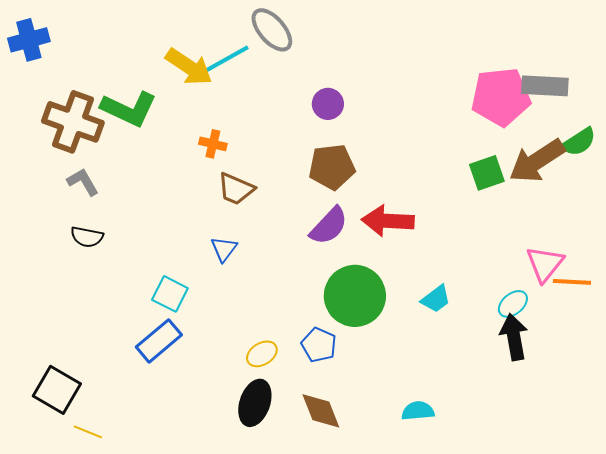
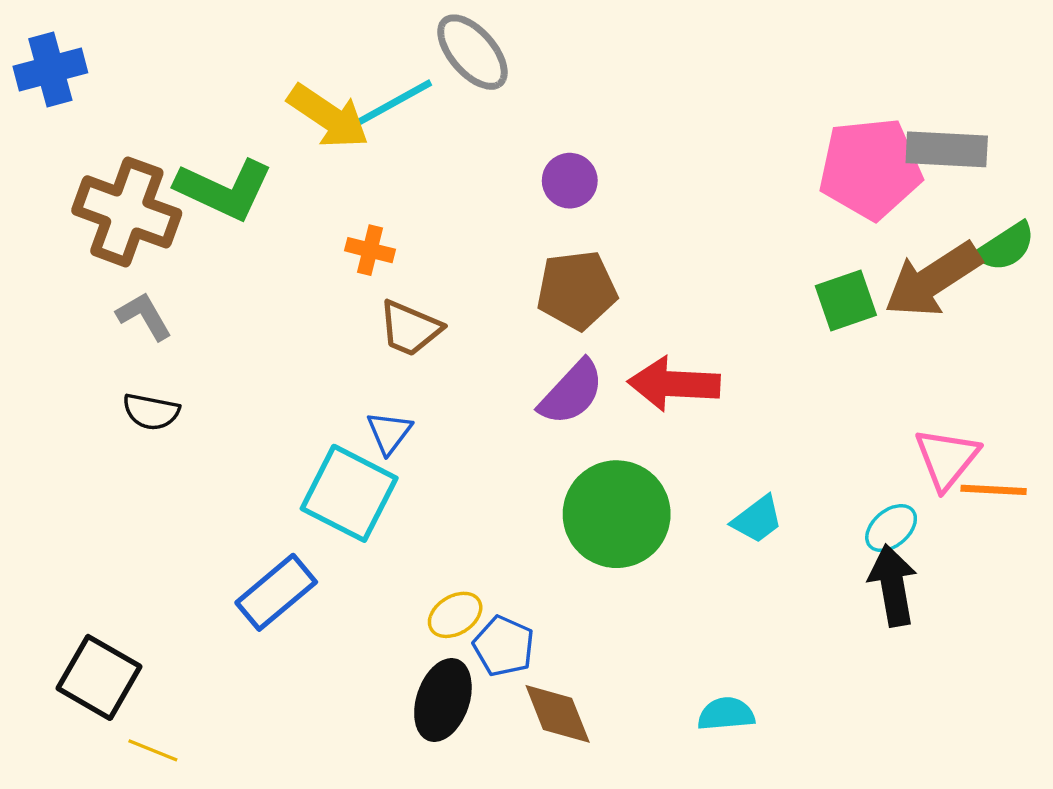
cyan square: (170, 294) -> (349, 493), moved, size x1.5
blue pentagon: (319, 345) -> (504, 646), moved

